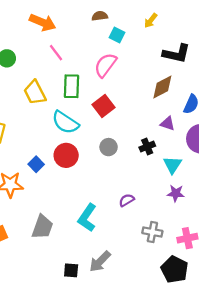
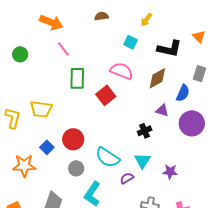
cyan square: (117, 35) -> (131, 42), moved
pink semicircle: (105, 65) -> (122, 71), moved, turned 75
yellow trapezoid: (35, 93) -> (41, 109), moved, turned -55
cyan semicircle: (65, 122) -> (108, 157), moved
gray circle: (109, 147) -> (76, 168), moved
cyan triangle: (173, 165) -> (142, 161), moved

